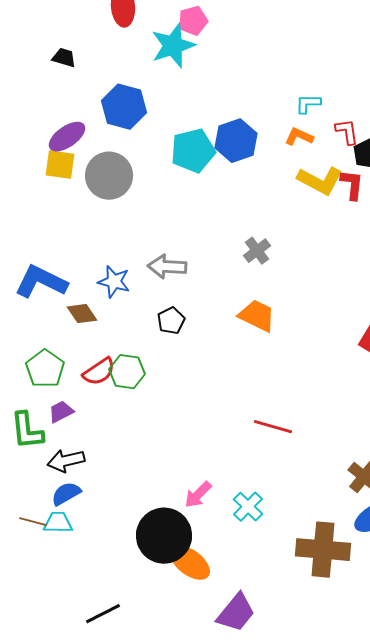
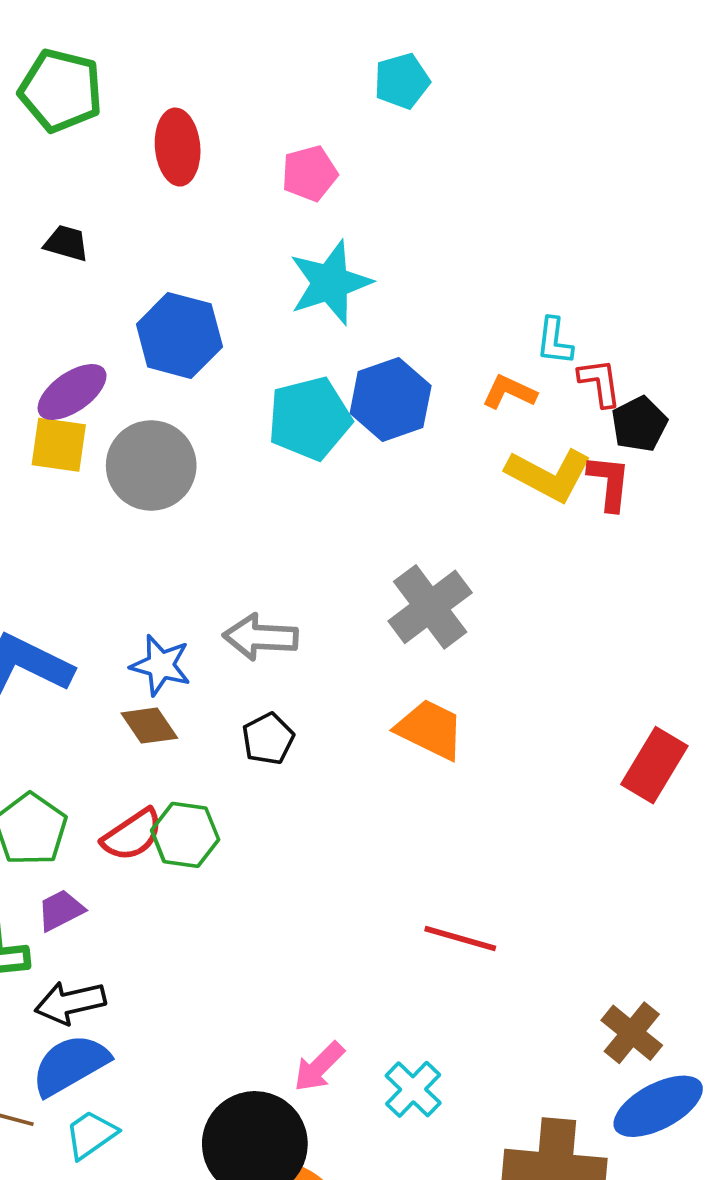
cyan star: (173, 46) -> (330, 283), moved
cyan L-shape: (308, 104) -> (554, 341), moved, turned -84
gray cross: (257, 251) -> (430, 607), size x1.6
brown diamond: (82, 314) -> (149, 726), moved
blue semicircle: (66, 494) -> (70, 1065), size x1.4
cyan trapezoid: (58, 523) -> (91, 1135), moved, turned -36

